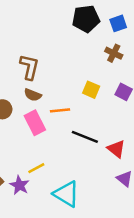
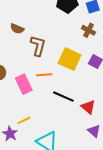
brown L-shape: (29, 67) -> (38, 46), moved
yellow square: (91, 90) -> (70, 59), size x1.6
brown semicircle: (33, 95) -> (17, 29), moved

